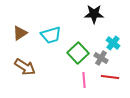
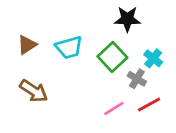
green square: (78, 53) -> (112, 57), moved
red line: (110, 77) -> (149, 105), turned -36
pink line: (84, 80) -> (114, 109), turned 63

